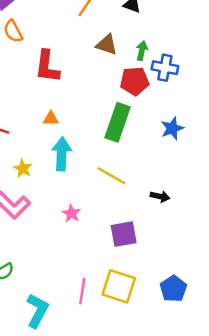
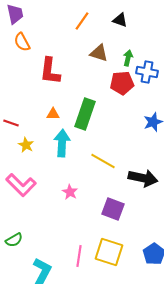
green rectangle: (118, 122) -> (85, 114), moved
yellow star: (23, 168) -> (26, 145), moved
black arrow: (160, 196) -> (143, 178), size x1.8
purple square: (124, 234) -> (113, 209), turned 30

